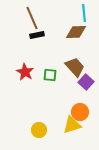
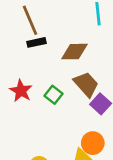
brown diamond: (76, 32) -> (74, 52), moved
green square: (50, 75) -> (54, 95), turned 32

